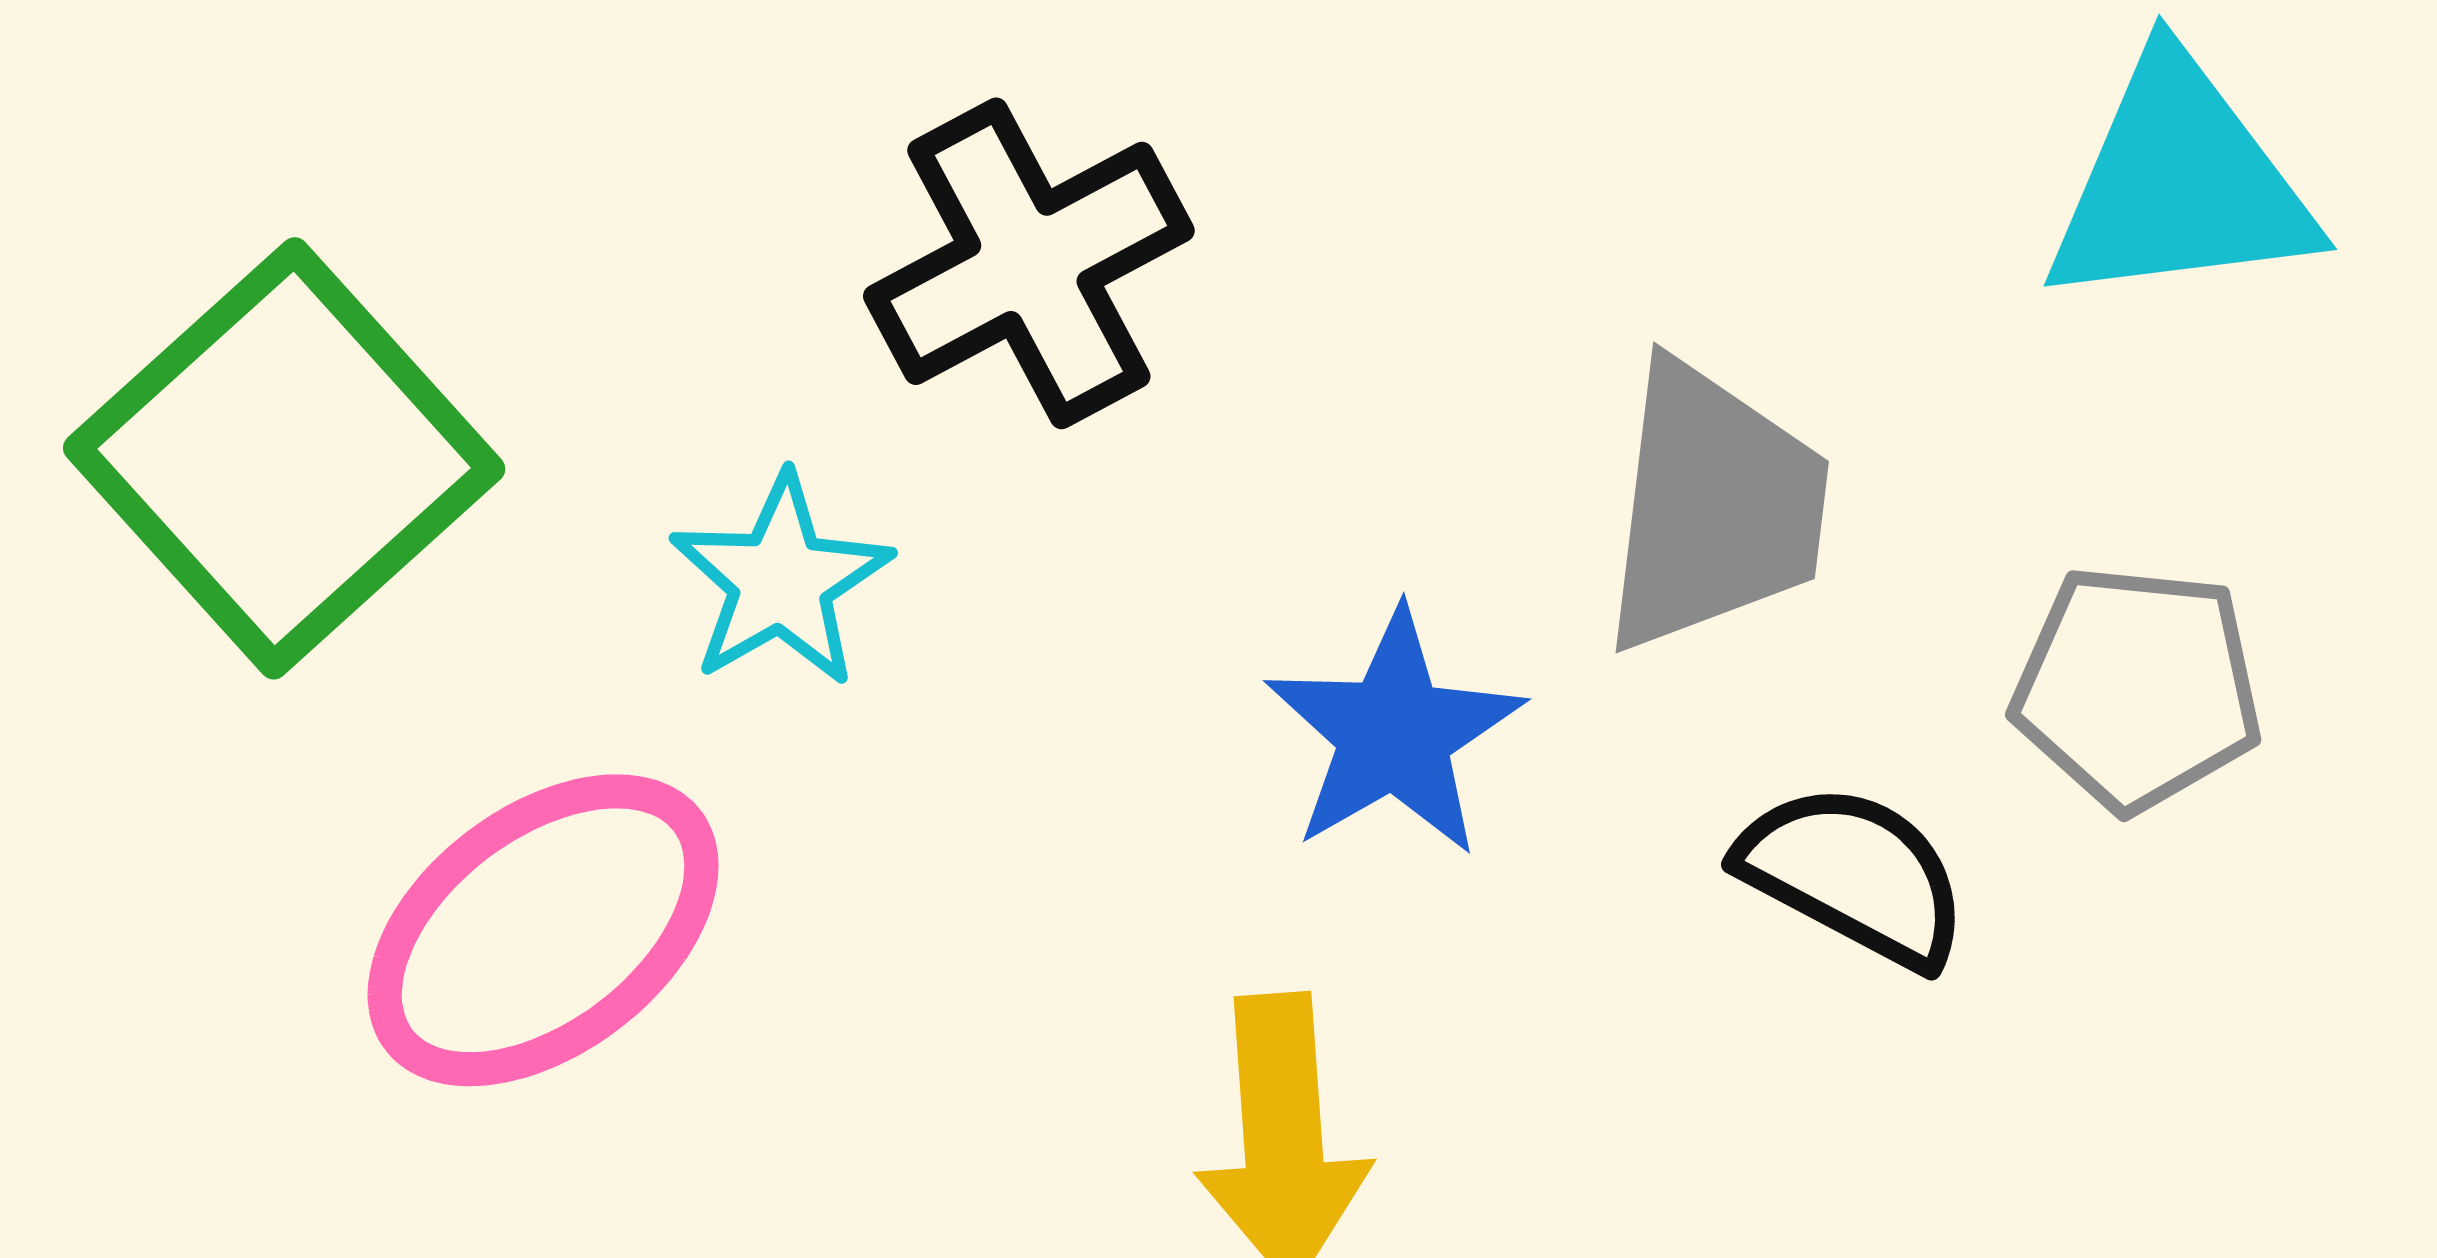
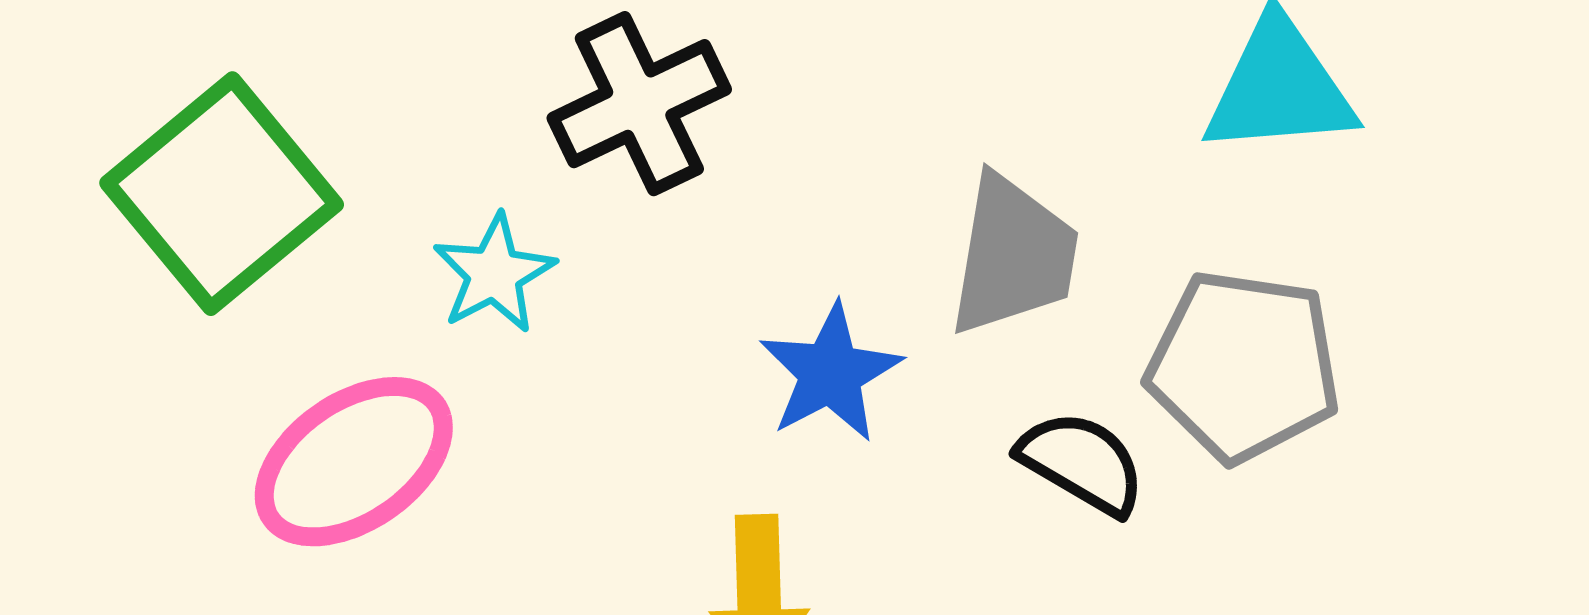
gray pentagon: (2137, 688) -> (1243, 366), size x1.4

